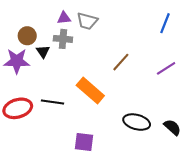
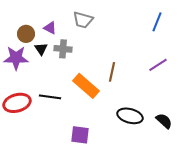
purple triangle: (64, 18) -> (50, 28), moved, turned 32
gray cross: (63, 39) -> (63, 49), moved
brown line: (121, 62) -> (112, 72), moved, turned -30

